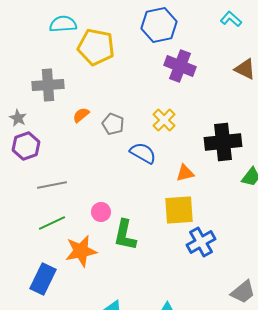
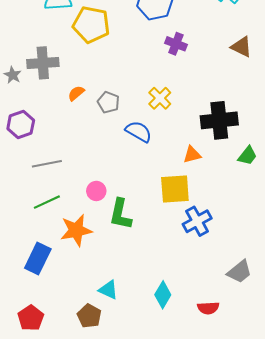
purple cross: (180, 66) -> (176, 44), size x0.7
gray star: (18, 118) -> (13, 75), moved
orange triangle: (185, 173) -> (192, 155), moved

